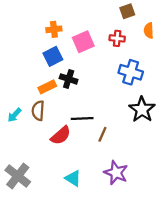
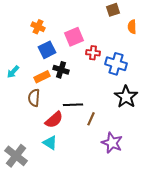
orange cross: (54, 29) -> (38, 27), moved, turned 32
red cross: (117, 38) -> (93, 53), moved
cyan arrow: (14, 115) -> (13, 72), moved
purple star: (116, 173) -> (112, 143), moved
cyan triangle: (73, 178) -> (50, 143), moved

